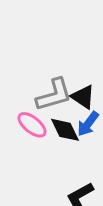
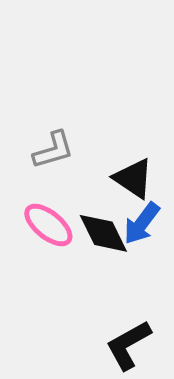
gray L-shape: (54, 95) -> (53, 150), moved, size x0.7

